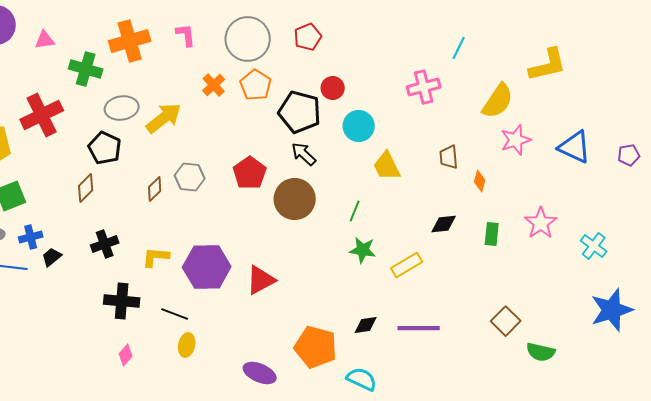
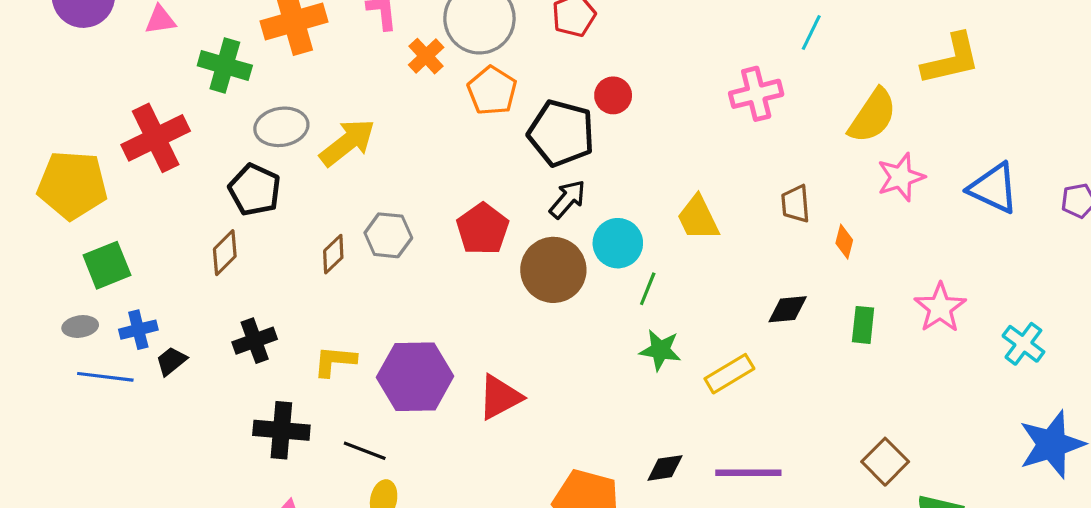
orange cross: (214, 85) -> (426, 56), moved
cyan circle: (359, 126) -> (618, 243), moved
black arrow: (304, 154) -> (568, 199), turned 88

